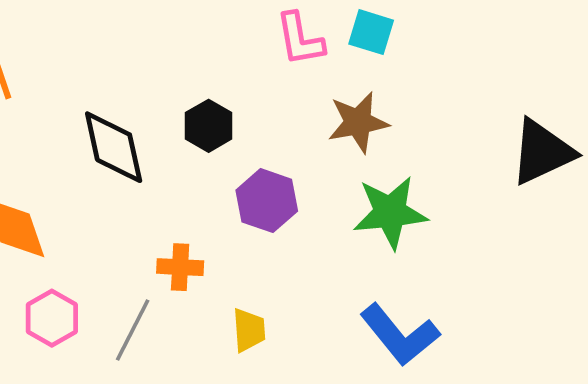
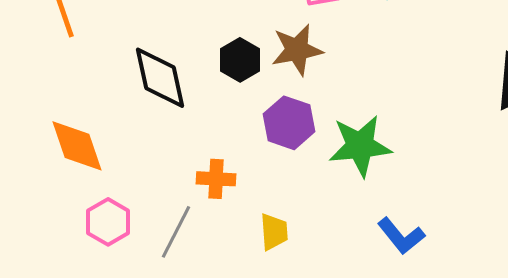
brown star: (358, 122) -> (297, 50), moved
green star: (390, 212) -> (360, 146), moved
blue L-shape: (400, 335) -> (401, 236), size x0.7

